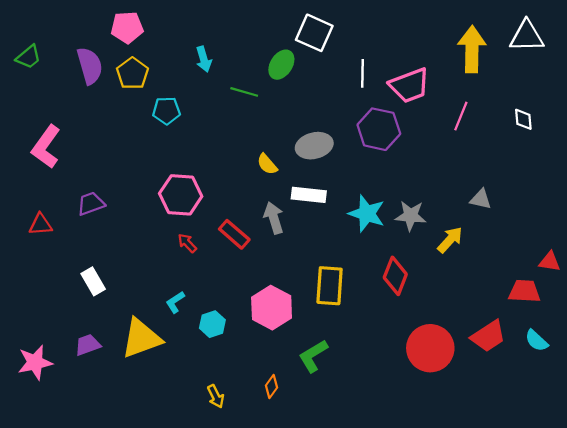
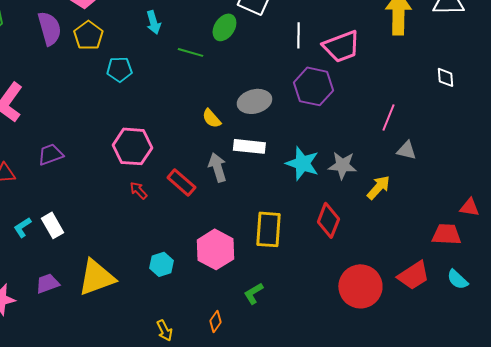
pink line: (461, 116) -> (388, 117), moved
cyan L-shape: (175, 302) -> (22, 227), moved
green L-shape: (313, 356) -> (253, 293), size x0.7

